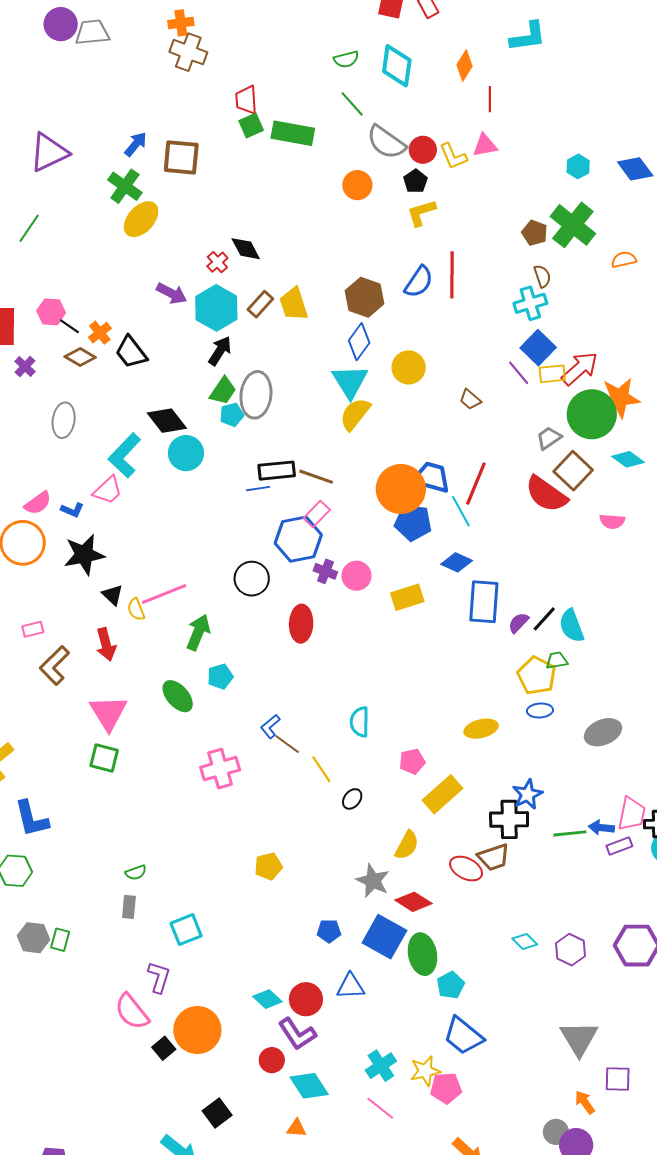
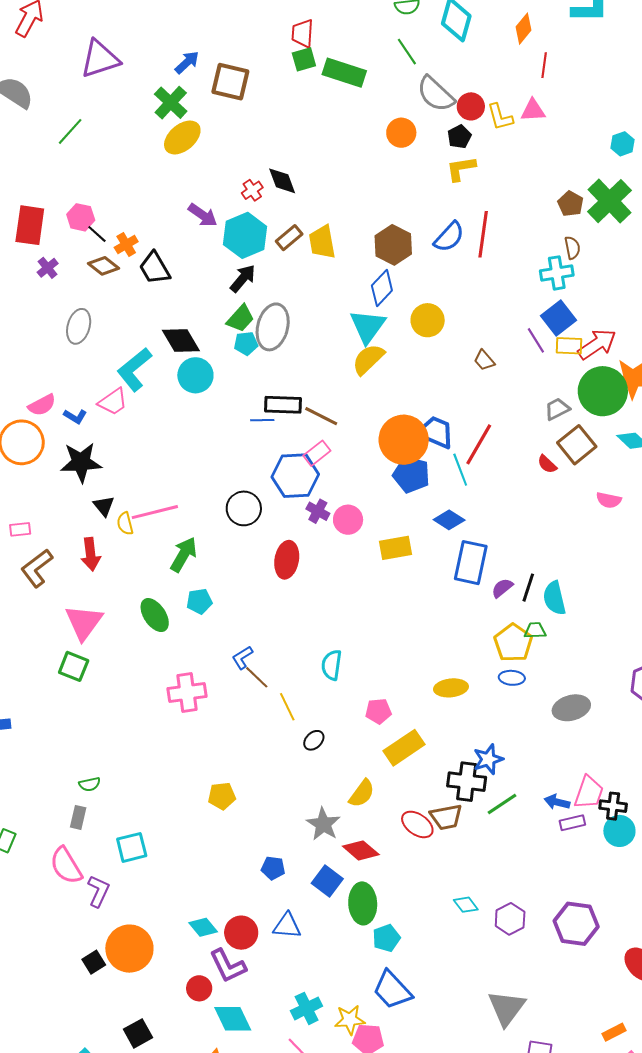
red semicircle: (546, 494) -> (547, 464), size x0.5
black line: (544, 619) -> (528, 588), turned -32
green line: (570, 833) -> (502, 804), moved, turned -36
blue square: (384, 937) -> (327, 881), size x0.7
pink semicircle: (132, 1012) -> (66, 866), moved

